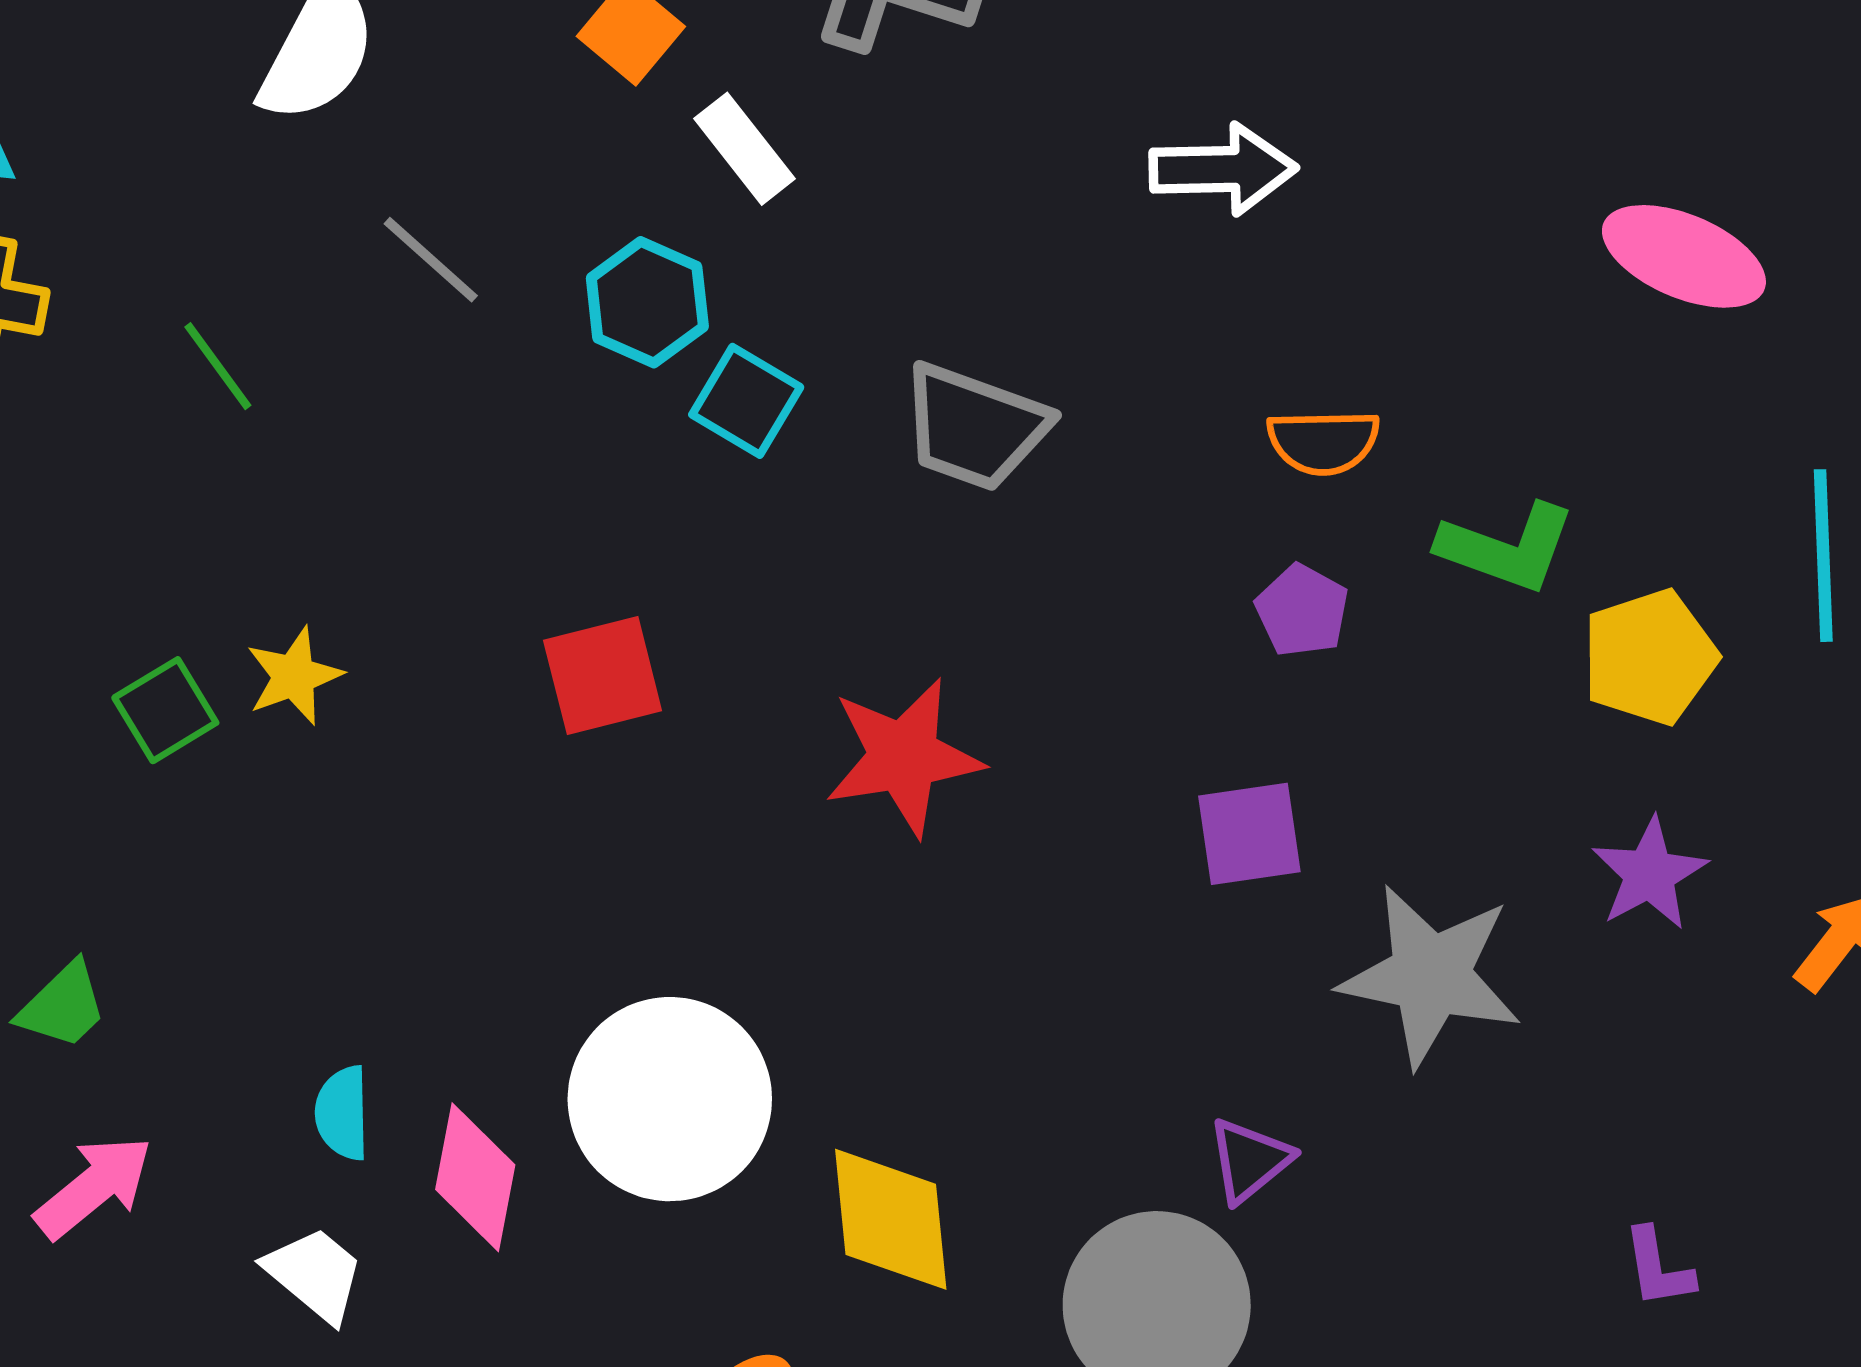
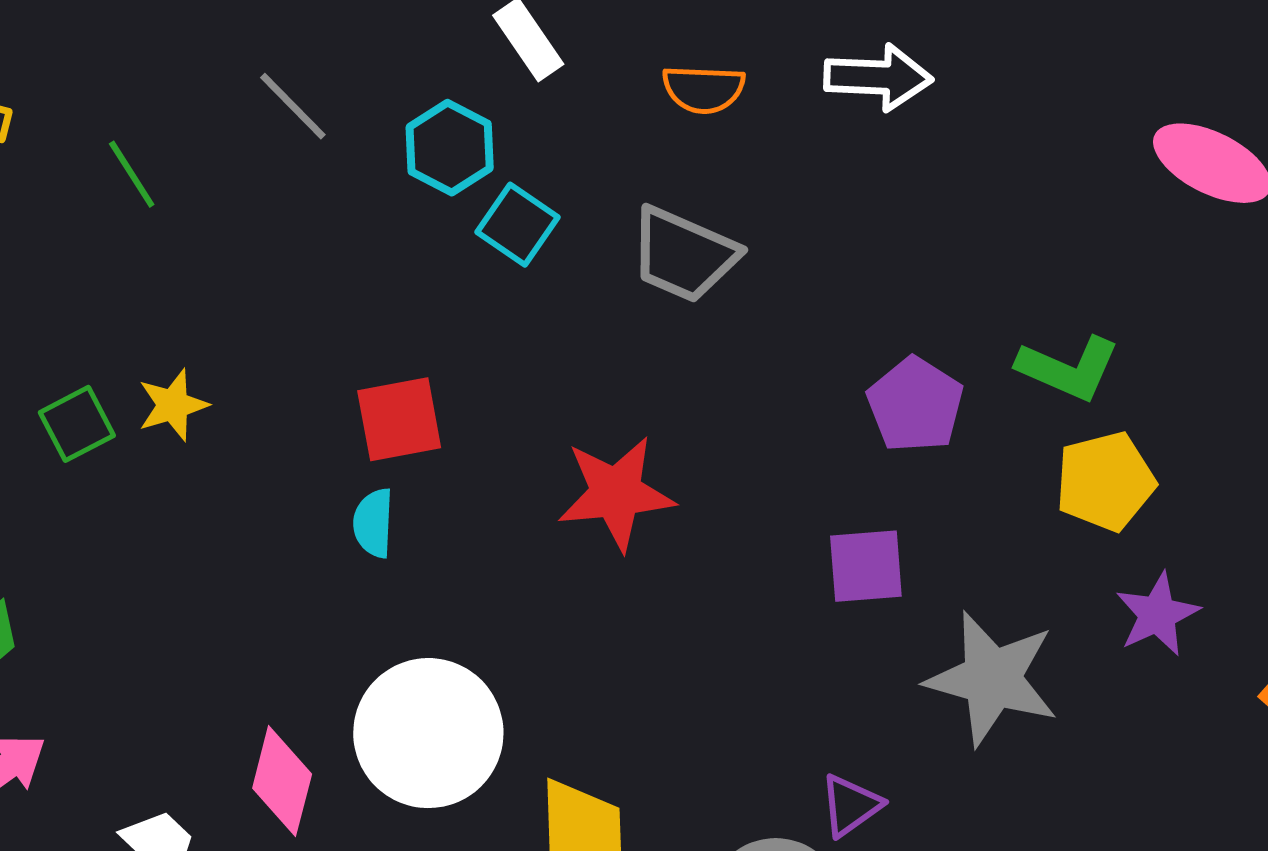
orange semicircle: (1323, 442) -> (704, 89), moved
purple pentagon: (1302, 610) -> (915, 405), size x1.4
yellow pentagon: (1650, 657) -> (1105, 481), moved
cyan semicircle: (342, 1113) -> (373, 523), moved

